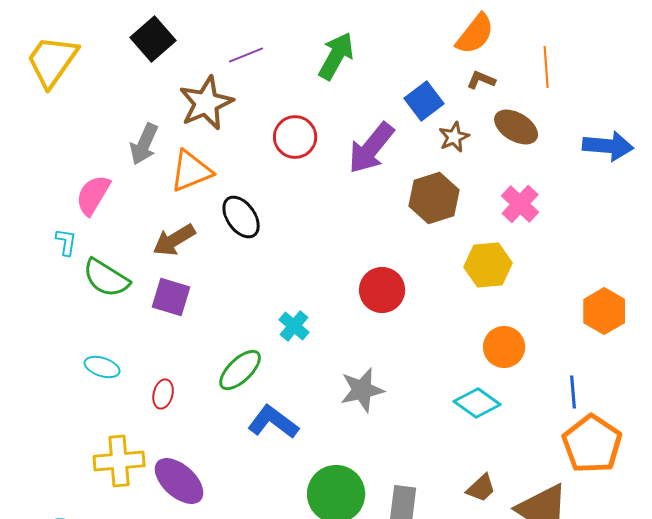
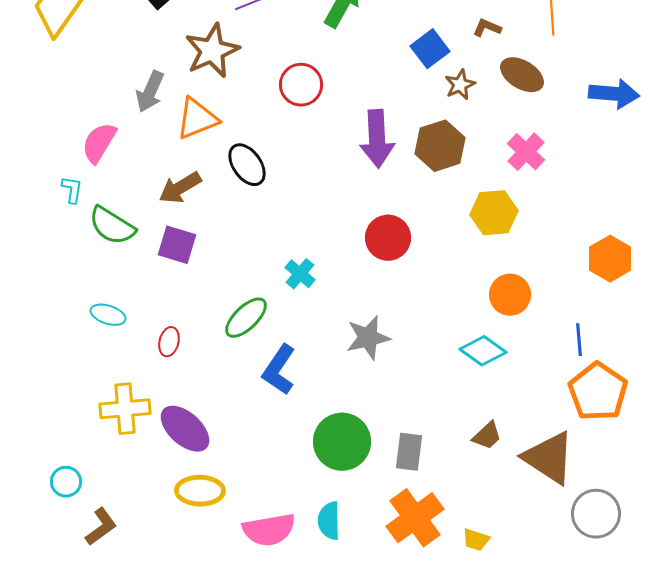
purple arrow: (371, 148) -> (377, 139), moved, turned -42
blue L-shape: (273, 422) -> (279, 370), turned -93

